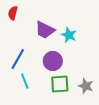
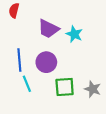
blue line: (18, 59) -> (19, 60), turned -35
purple circle: (53, 61) -> (46, 62), moved

